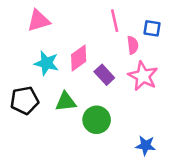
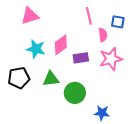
purple rectangle: (104, 75) -> (81, 58), turned -56
pink star: (143, 76) -> (111, 59), turned 30
blue star: (146, 146) -> (102, 113), moved

